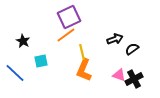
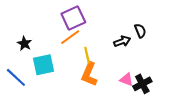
black semicircle: (132, 49) -> (140, 31), moved, turned 104
cyan square: (41, 61) -> (44, 65), size x1.5

